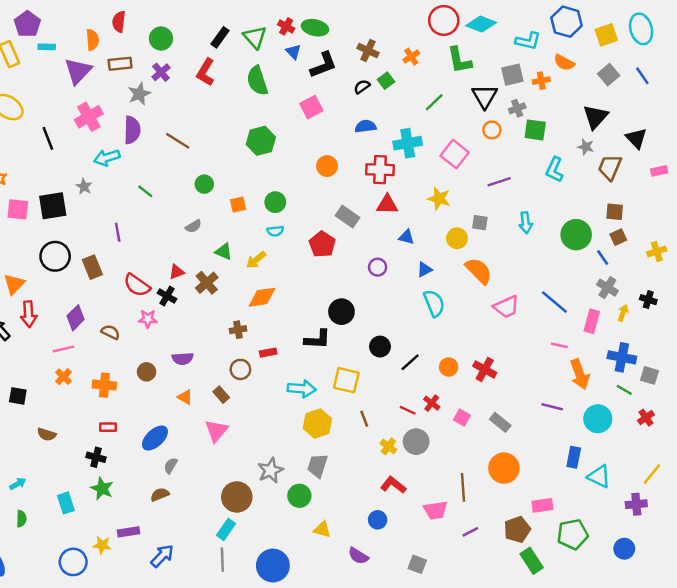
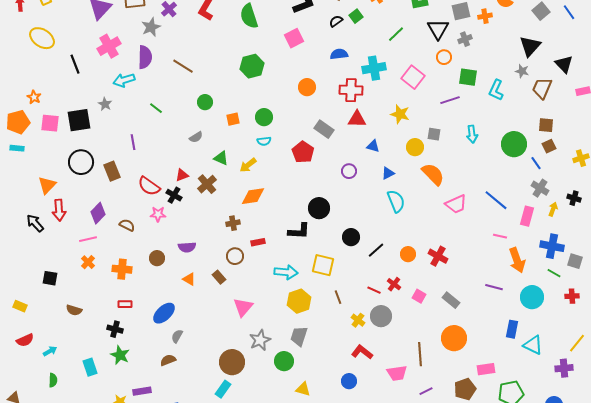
green square: (535, 130) -> (468, 77), moved
red cross: (646, 418) -> (572, 296), turned 32
pink triangle: (216, 431) -> (243, 307), moved

